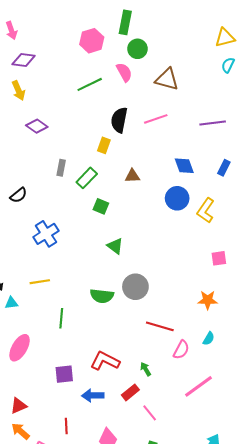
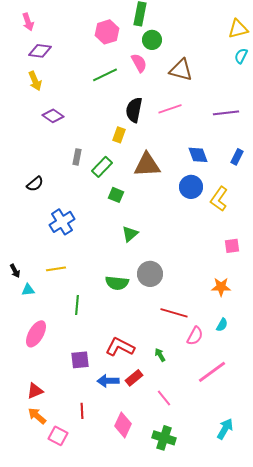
brown triangle: (132, 176) -> (147, 165), size x1.8
green triangle: (115, 246) -> (130, 234), turned 42
red rectangle: (130, 392) -> (134, 378), moved

